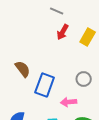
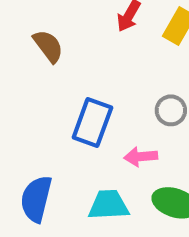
brown semicircle: (23, 69) -> (48, 46), moved

